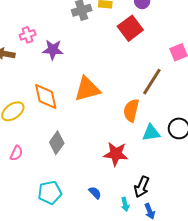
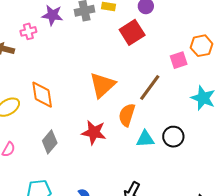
purple star: (53, 50) -> (52, 15), moved
orange triangle: (87, 89) -> (102, 85), moved, turned -32
red star: (116, 154) -> (94, 132), moved

